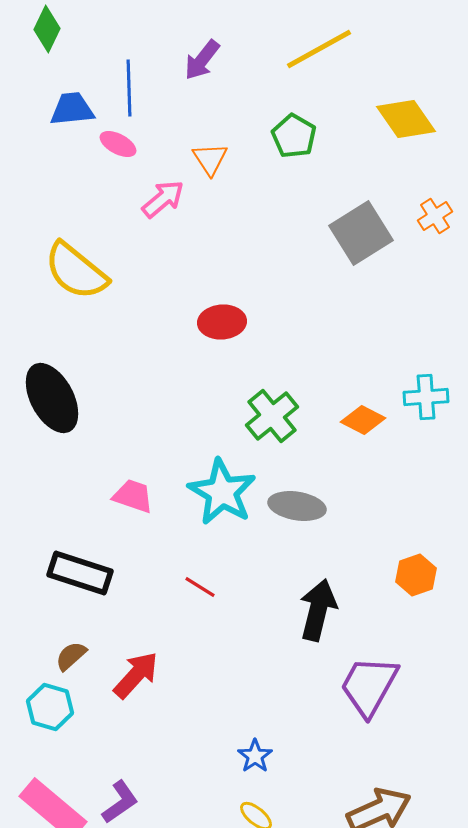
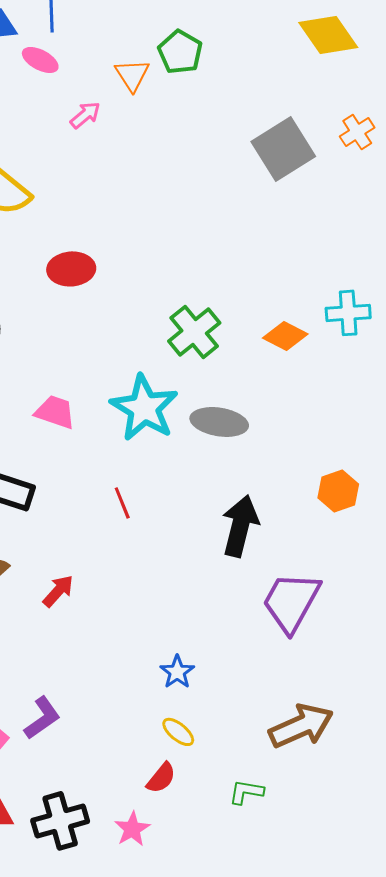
green pentagon: (294, 136) -> (180, 52), moved
pink arrow: (163, 199) -> (85, 115), size x0.7
red ellipse: (222, 322) -> (71, 269), moved
red line: (200, 587) -> (122, 503), turned 36
red arrow: (136, 675) -> (58, 591), size x0.7

